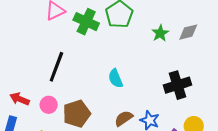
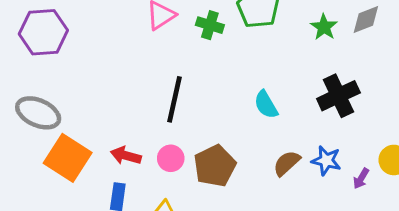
green cross: (86, 22) -> (210, 25), size x0.7
black cross: (178, 85) -> (338, 96), moved

